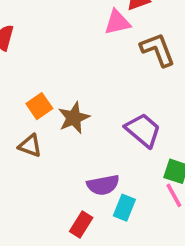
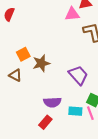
cyan rectangle: (124, 208) -> (75, 111), moved, turned 64
red rectangle: (81, 225) -> (45, 122), moved

